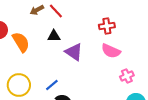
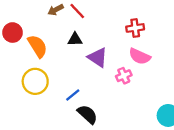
pink cross: (127, 76) -> (124, 76), moved
yellow circle: (19, 85) -> (35, 81), moved

